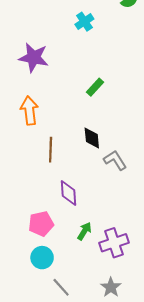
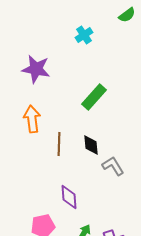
green rectangle: (95, 87) -> (94, 97), size x1.5
brown line: (51, 150) -> (59, 144), moved

